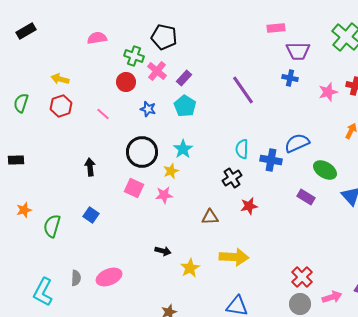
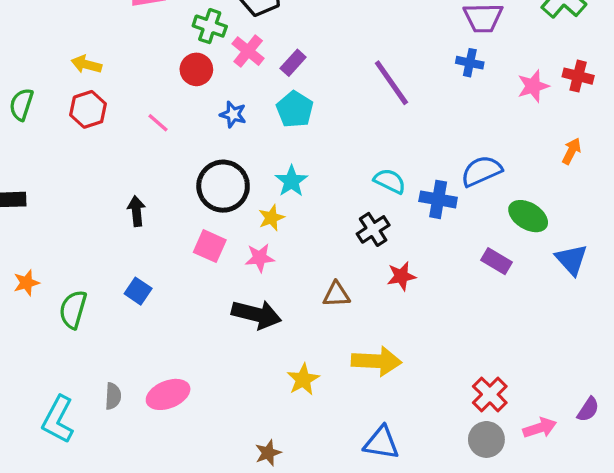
cyan semicircle: (242, 149) -> (390, 181), turned 114
black arrow: (163, 251) -> (256, 314), moved, size x1.8

